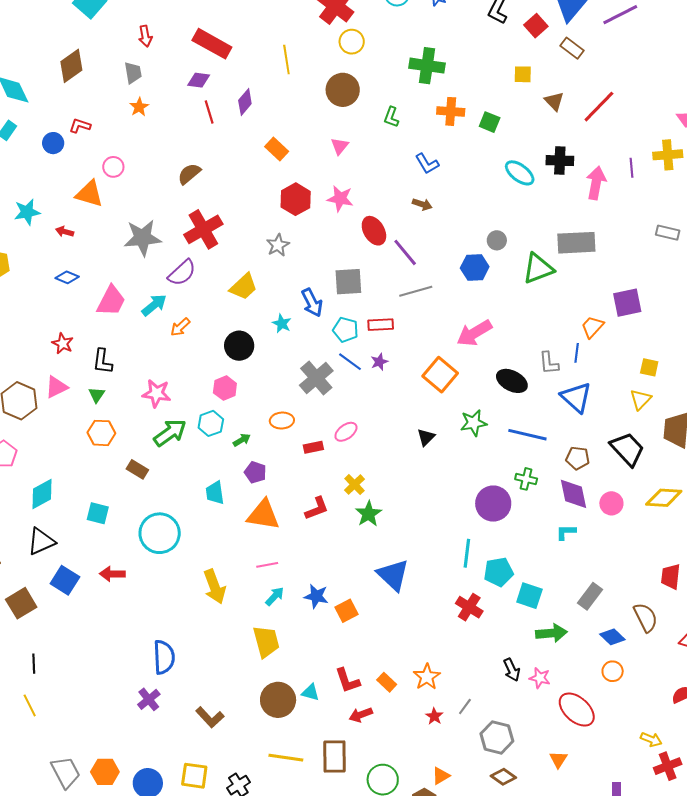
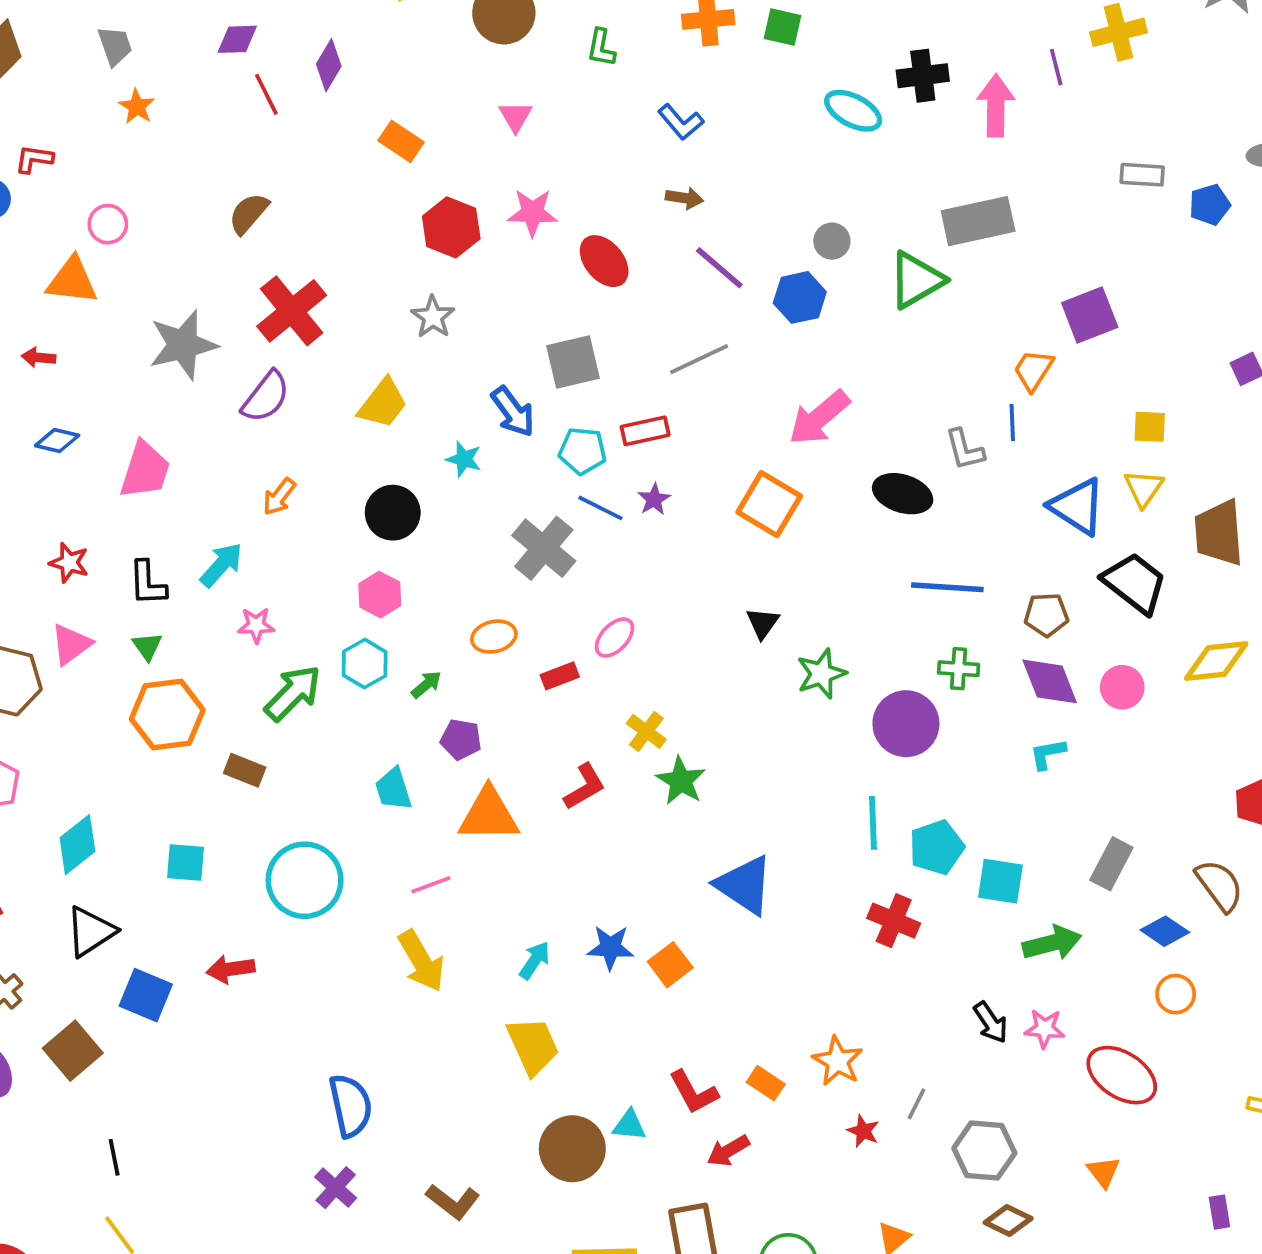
purple line: (405, 252) -> (719, 268), moved
cyan arrow: (154, 305) -> (221, 565), moved
pink star: (156, 393) -> (256, 625), size x0.7
blue triangle: (576, 397) -> (1077, 506), moved
green star: (474, 423) -> (821, 674), moved
orange hexagon: (101, 433) -> (167, 714), size x1.4
pink line: (267, 565) -> (431, 885), moved

